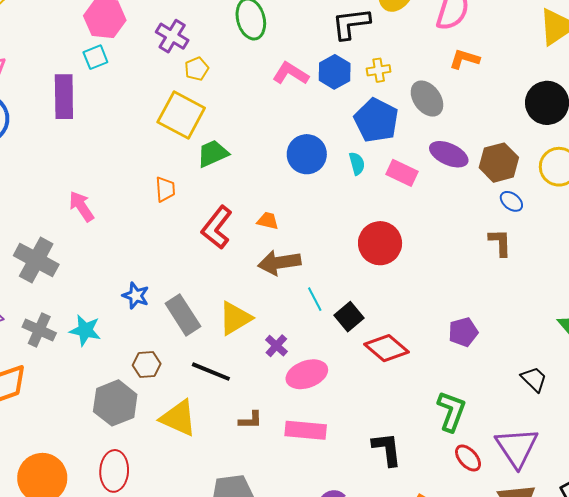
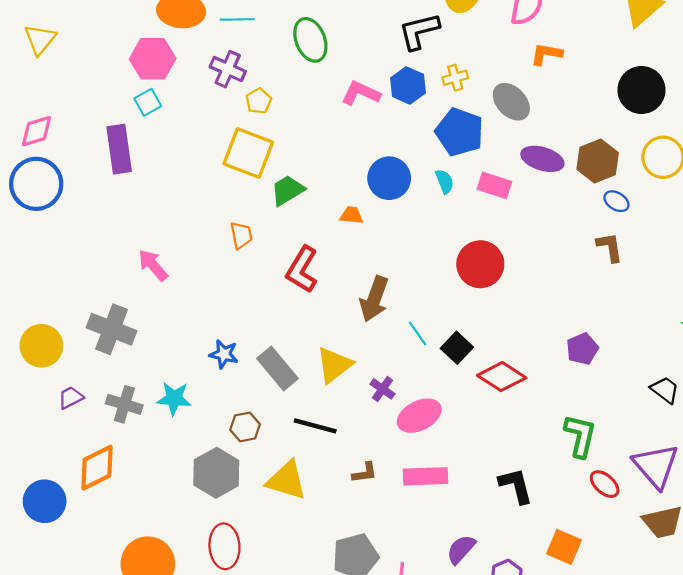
orange trapezoid: (268, 221) -> (352, 215), moved
brown arrow: (279, 263) -> (374, 299), turned -54

